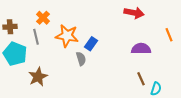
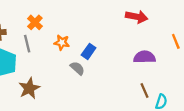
orange star: (67, 36) -> (62, 42), size x0.6
gray semicircle: (81, 59) -> (77, 68), turned -32

